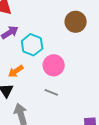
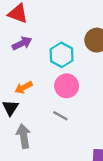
cyan hexagon: (32, 45) -> (62, 55), moved

